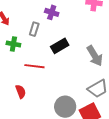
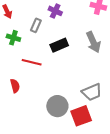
gray arrow: (95, 56) -> (93, 42), moved

